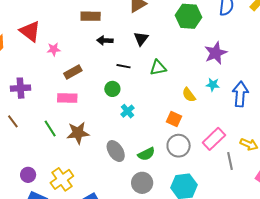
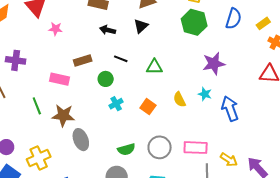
black triangle: (141, 39) -> (141, 26), moved
brown rectangle: (73, 72) -> (83, 61), moved
blue arrow: (240, 94) -> (230, 109), turned -35
orange square: (174, 119) -> (148, 107), moved
pink rectangle: (214, 139) -> (196, 148), turned 35
gray ellipse: (116, 151) -> (81, 140), moved

